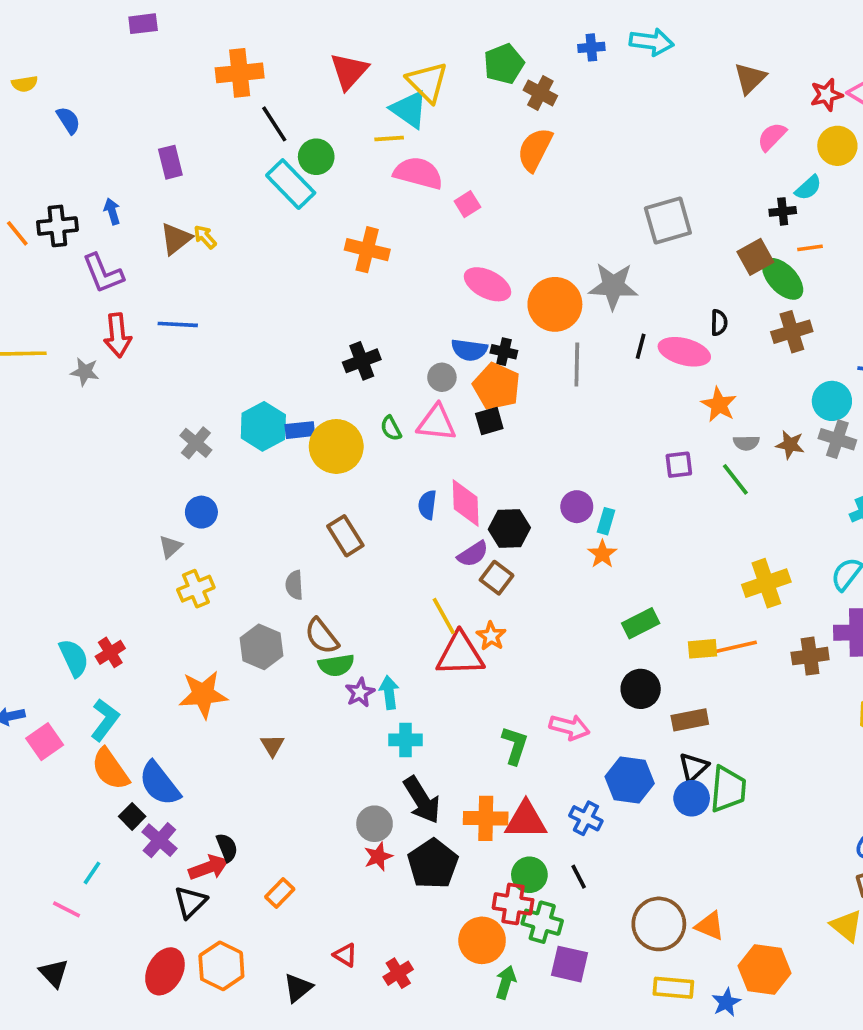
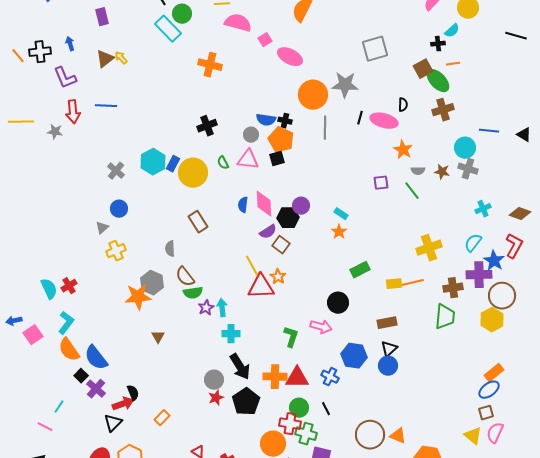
pink ellipse: (488, 284) -> (290, 57), moved
blue rectangle: (300, 430) -> (173, 164), turned -56
purple circle: (577, 507) -> (301, 206), moved
cyan rectangle: (606, 521) -> (341, 214), turned -72
black circle: (641, 689) -> (338, 303), moved
orange star: (203, 694) -> (138, 297), moved
green trapezoid: (728, 789) -> (445, 317), moved

